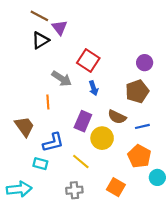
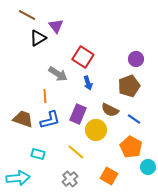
brown line: (39, 16) -> (27, 15), moved
brown trapezoid: (24, 126) -> (23, 119), turned -35
blue line: (142, 126) -> (134, 119), turned 48
blue L-shape: (53, 142) -> (50, 120), moved
gray cross: (74, 190) -> (70, 179), turned -35

